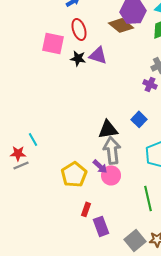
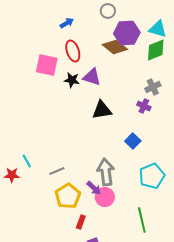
black triangle: (108, 129) -> (102, 110), moved
gray line: (21, 165) -> (57, 171), moved
red rectangle: (86, 209) -> (81, 222), moved

